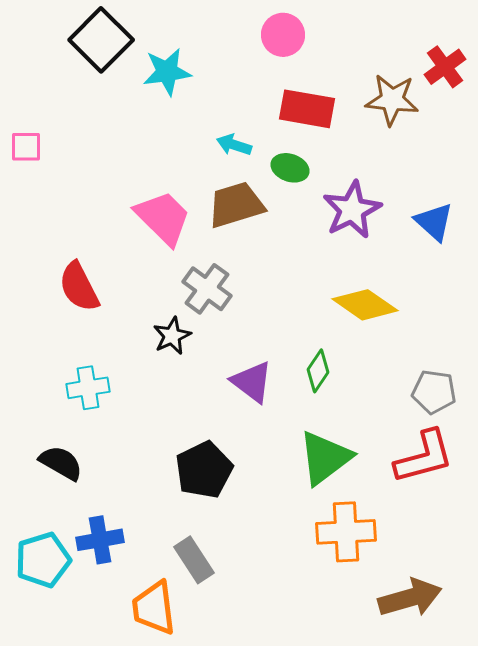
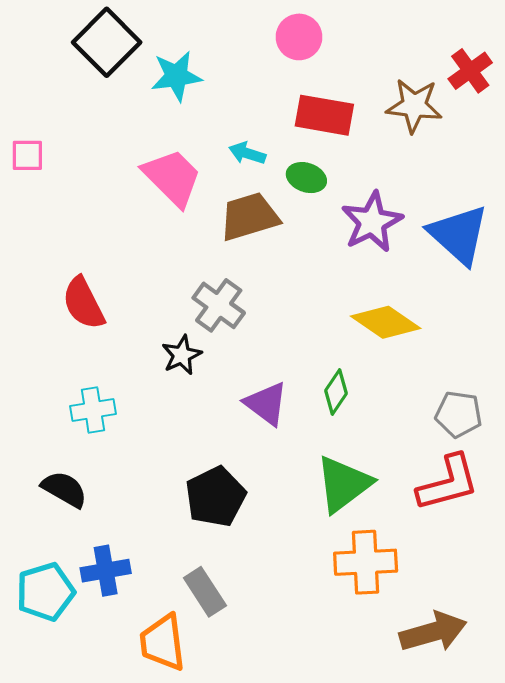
pink trapezoid: (163, 218) -> (172, 178), moved
blue triangle: (434, 222) -> (459, 235), size x1.5

